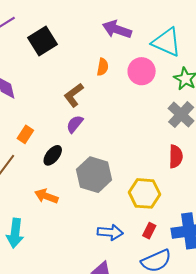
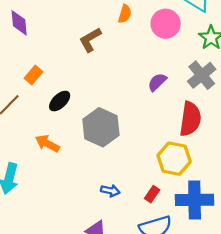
purple semicircle: (75, 124) -> (157, 82), moved
red semicircle: (176, 156) -> (190, 119), size x1.4
yellow hexagon: (144, 193) -> (174, 159), moved
blue arrow: (110, 232) -> (110, 191), size x0.7

